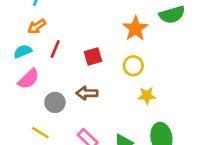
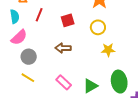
cyan semicircle: (23, 51) -> (15, 17), turned 104
gray circle: (55, 102) -> (29, 57), moved

